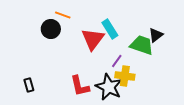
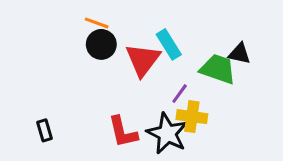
black circle: (51, 29) -> (101, 44), moved
black triangle: (156, 35) -> (239, 54), turned 49

